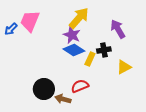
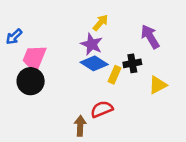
yellow arrow: (79, 18) -> (101, 23), size x0.6
pink trapezoid: (30, 21) -> (34, 58), moved
black circle: (44, 89) -> (31, 81), moved
brown arrow: (63, 99) -> (80, 126), turned 77

